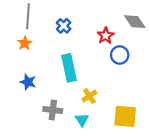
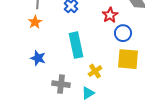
yellow square: (125, 116) -> (128, 59), moved
cyan triangle: (82, 120) -> (88, 93), turned 32

